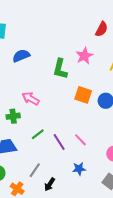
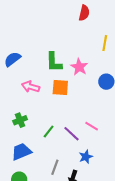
pink star: (84, 56) -> (79, 67), moved
orange square: (83, 95) -> (60, 88), moved
pink arrow: (31, 99) -> (31, 87), moved
blue star: (79, 169) -> (86, 157), moved

